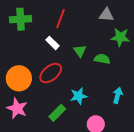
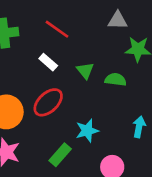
red line: (61, 19) -> (57, 29), turned -72

